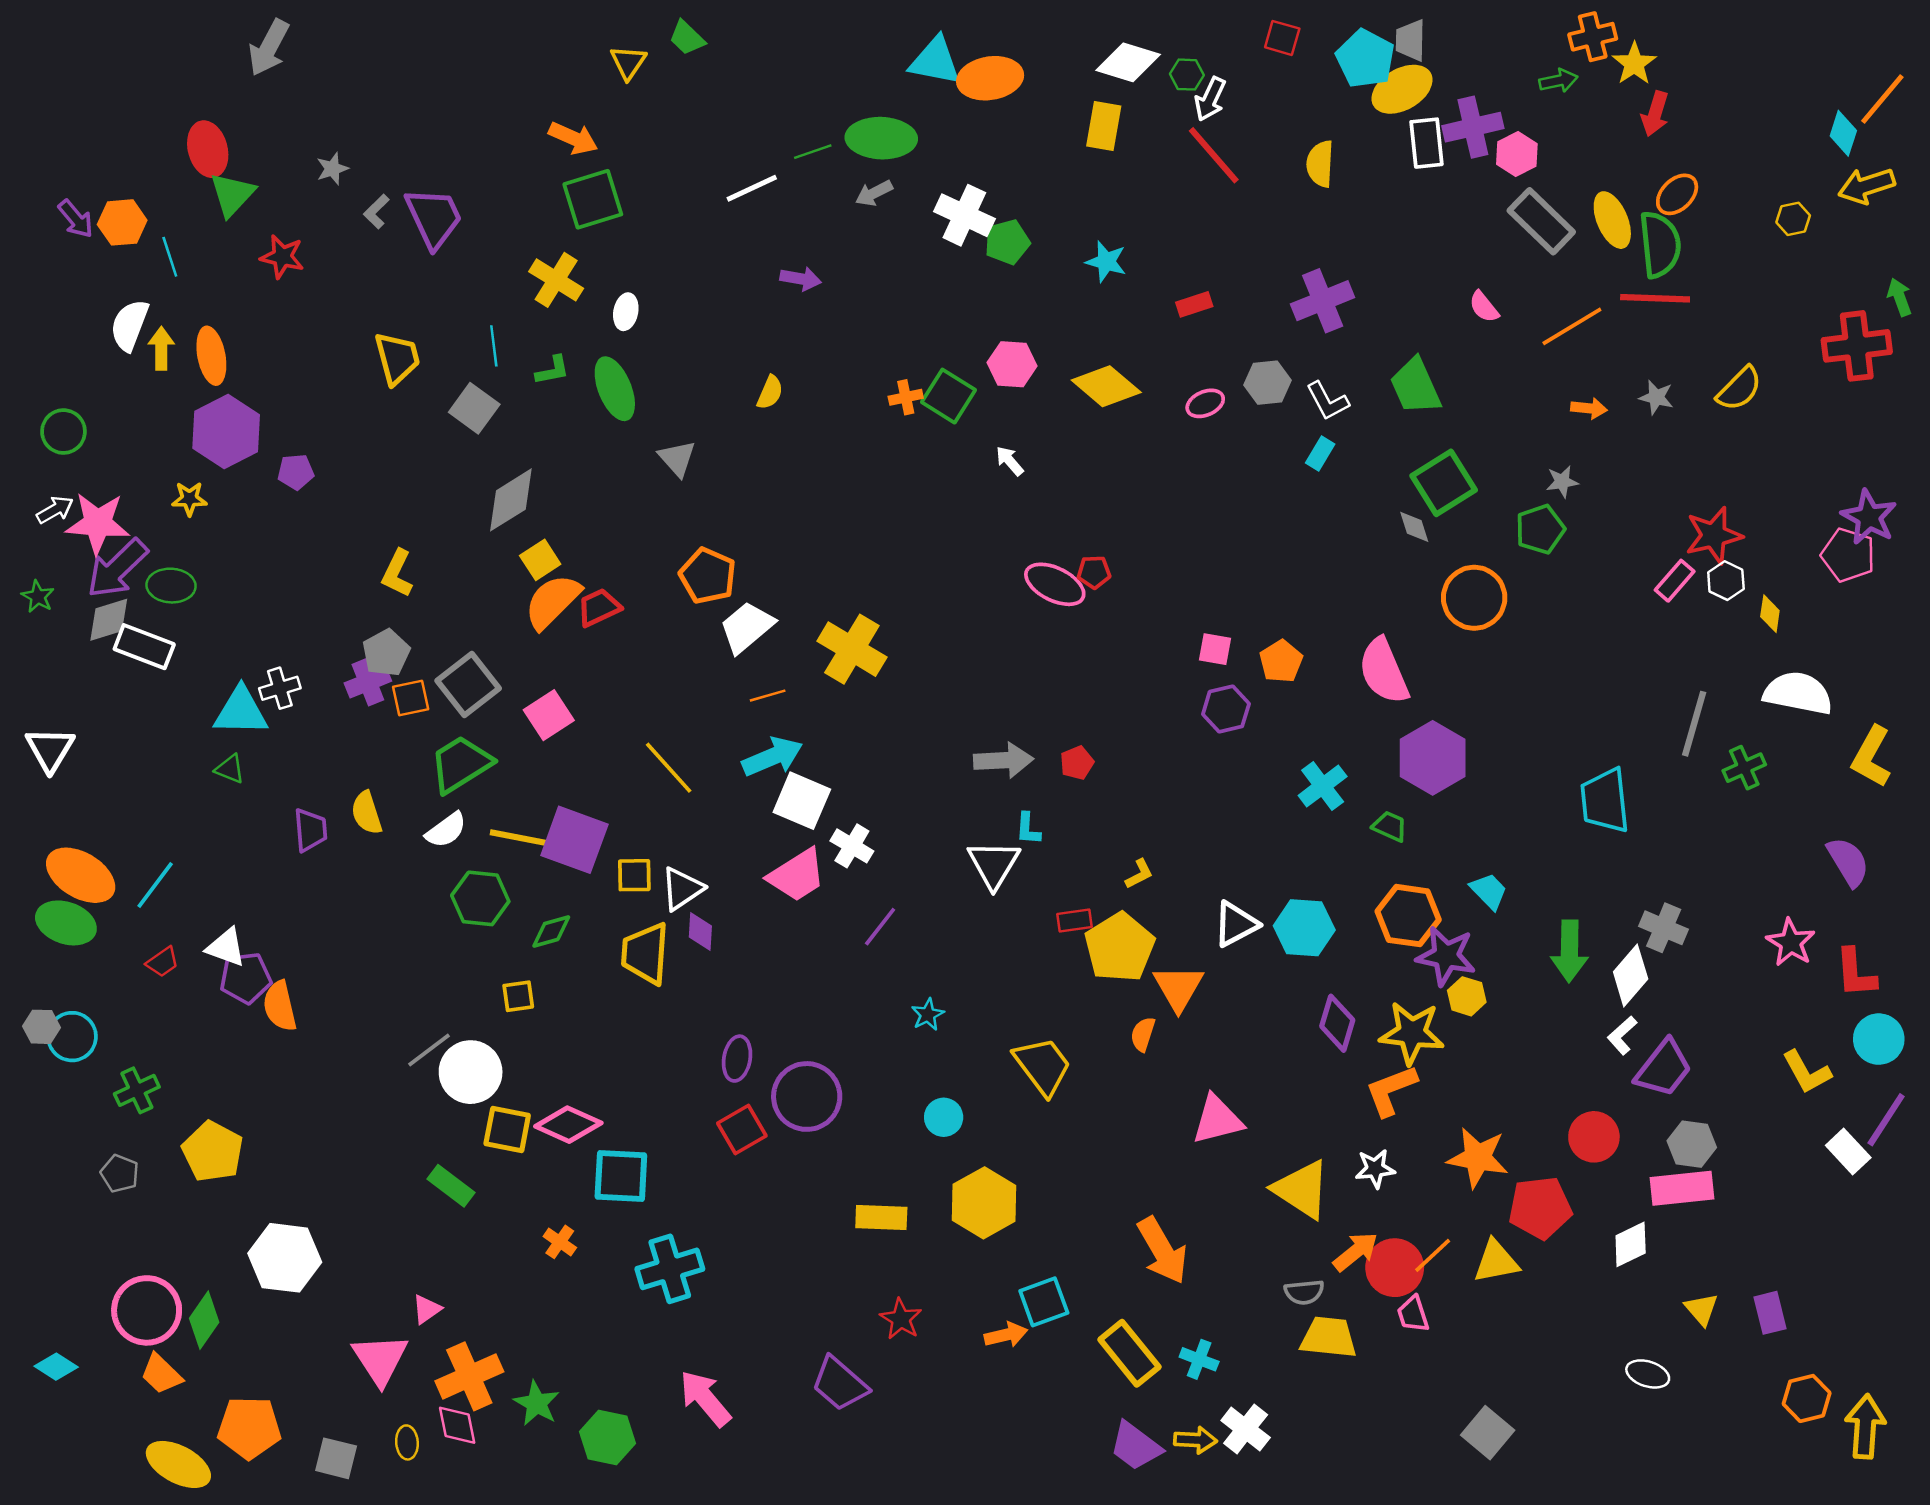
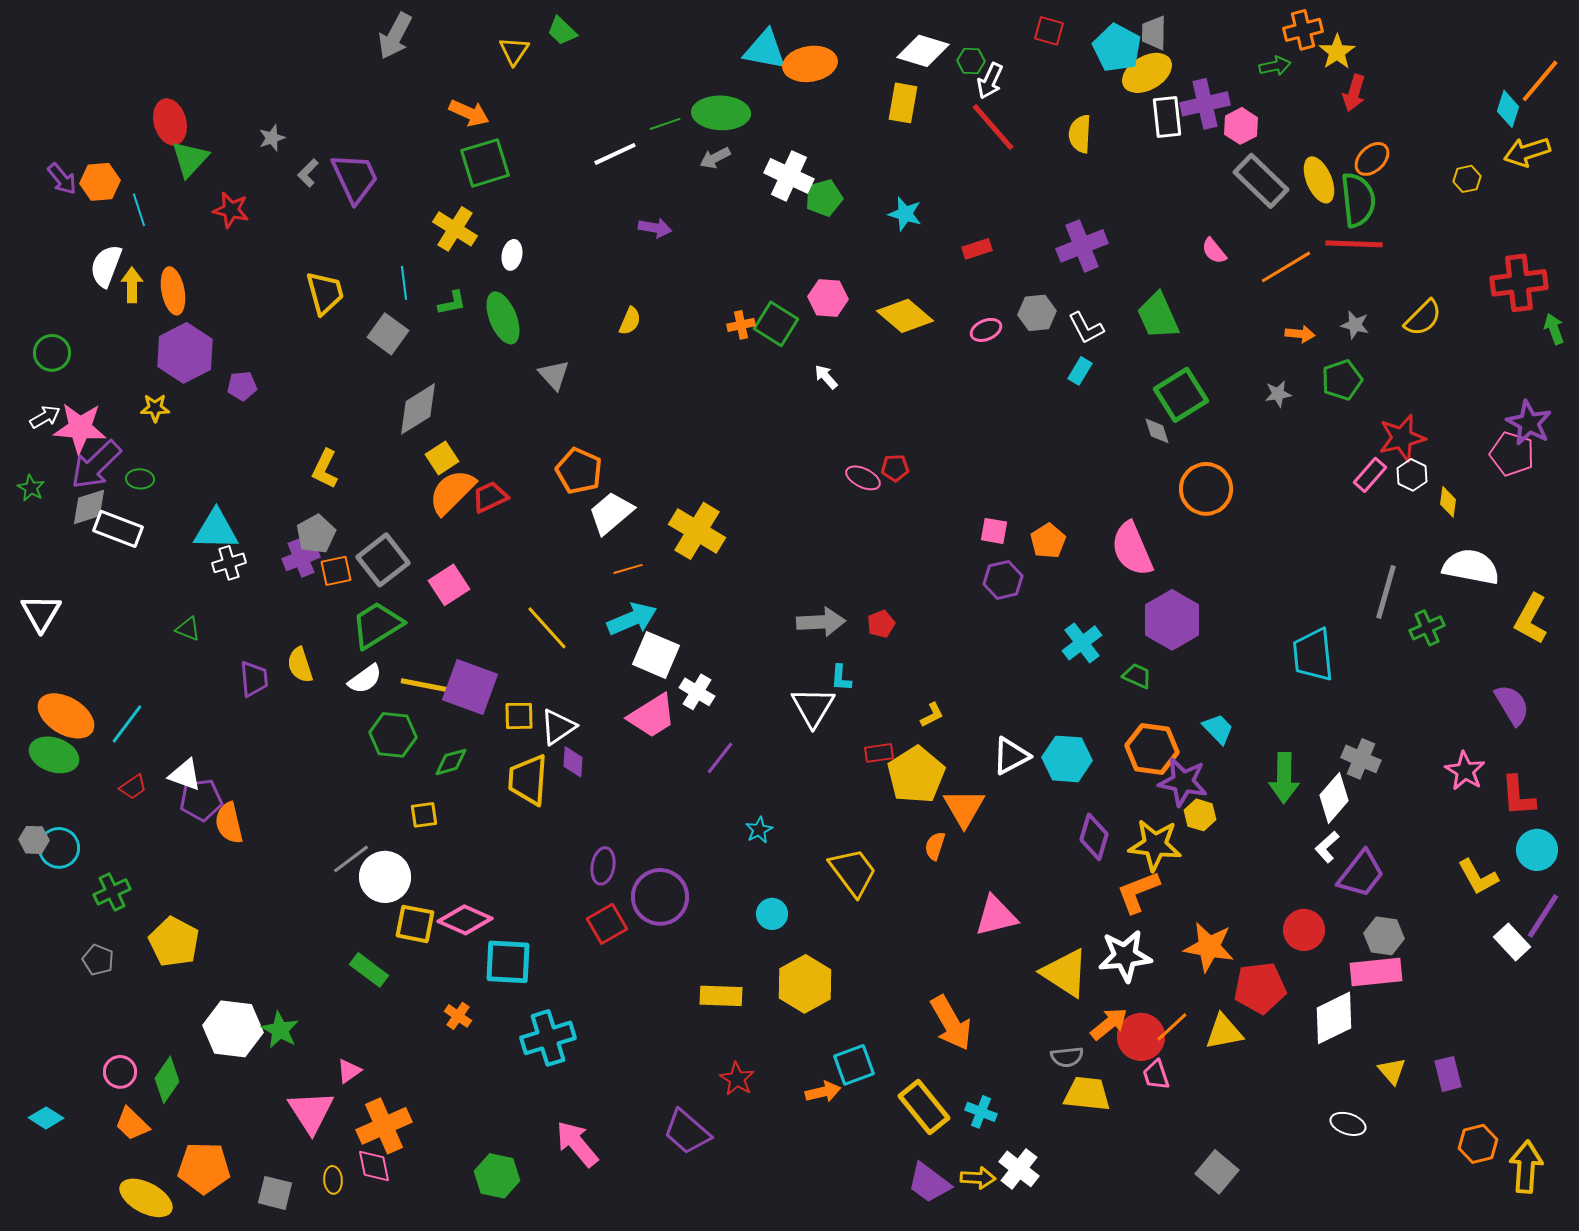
gray arrow: (269, 48) -> (395, 36), moved
green arrow: (1900, 297) -> (1554, 329), moved
green pentagon: (1540, 529) -> (1342, 380), moved
pink ellipse: (1055, 584) -> (863, 478), size x0.7
green ellipse: (171, 586) -> (140, 479), size x0.7
cyan triangle: (241, 711) -> (216, 530), moved
white star: (1375, 1169) -> (1125, 956), size x1.6
white diamond: (1631, 1244) -> (1334, 1018), size x1.4
pink circle: (147, 1310) -> (120, 1072), size x0.6
green star: (537, 1403) -> (280, 1030), moved

